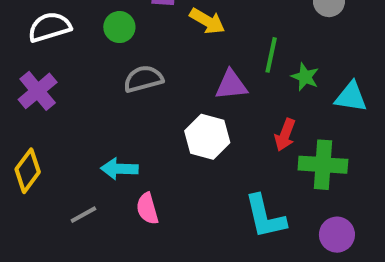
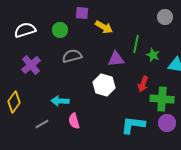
purple cross: (38, 91) -> (31, 65), moved
cyan L-shape: (265, 217) -> (133, 125), turned 110
purple circle: (337, 235) -> (167, 123), moved

